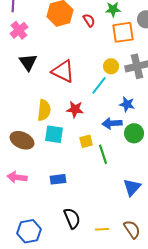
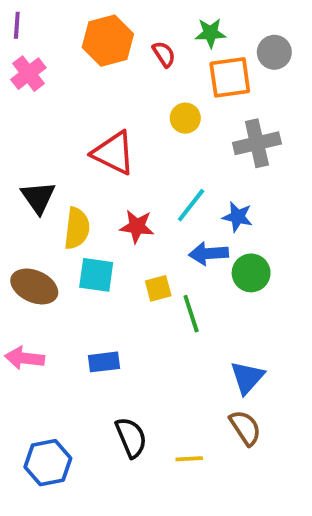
black triangle: (28, 62) -> (38, 197), moved
yellow circle: (111, 66) -> (185, 118), moved
cyan line: (99, 85) -> (191, 205), moved
brown semicircle: (132, 229) -> (245, 428), moved

